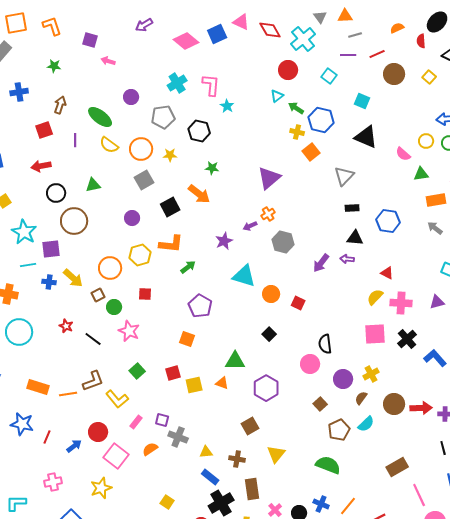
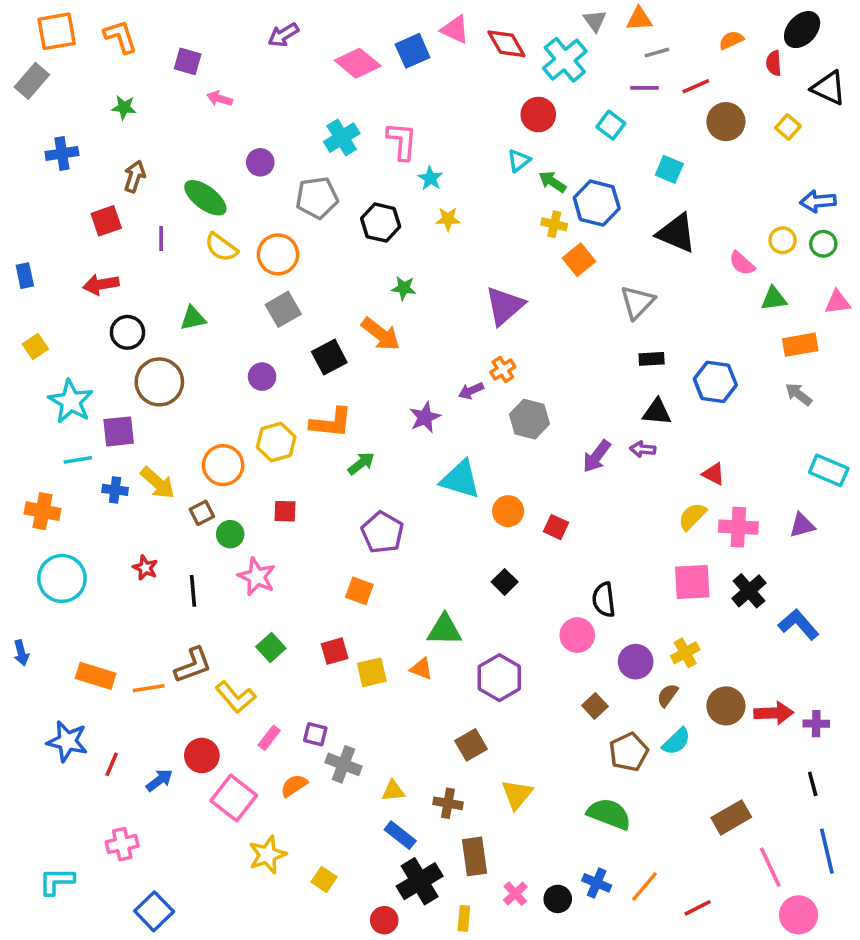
yellow star: (170, 155) -> (448, 219), moved
black line: (93, 339) -> (193, 591), turned 48
yellow star: (101, 488) -> (267, 855), moved

